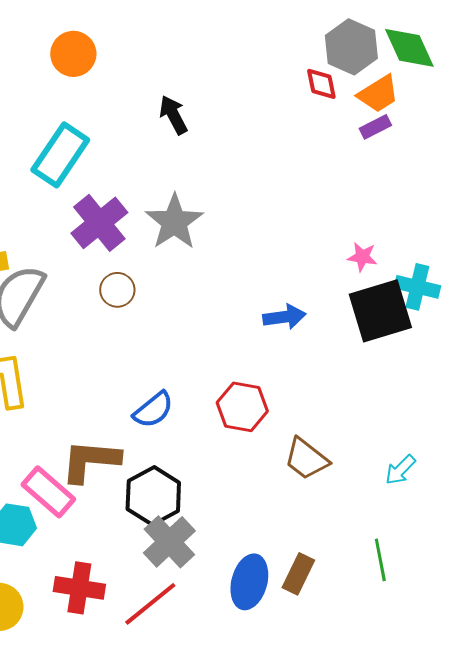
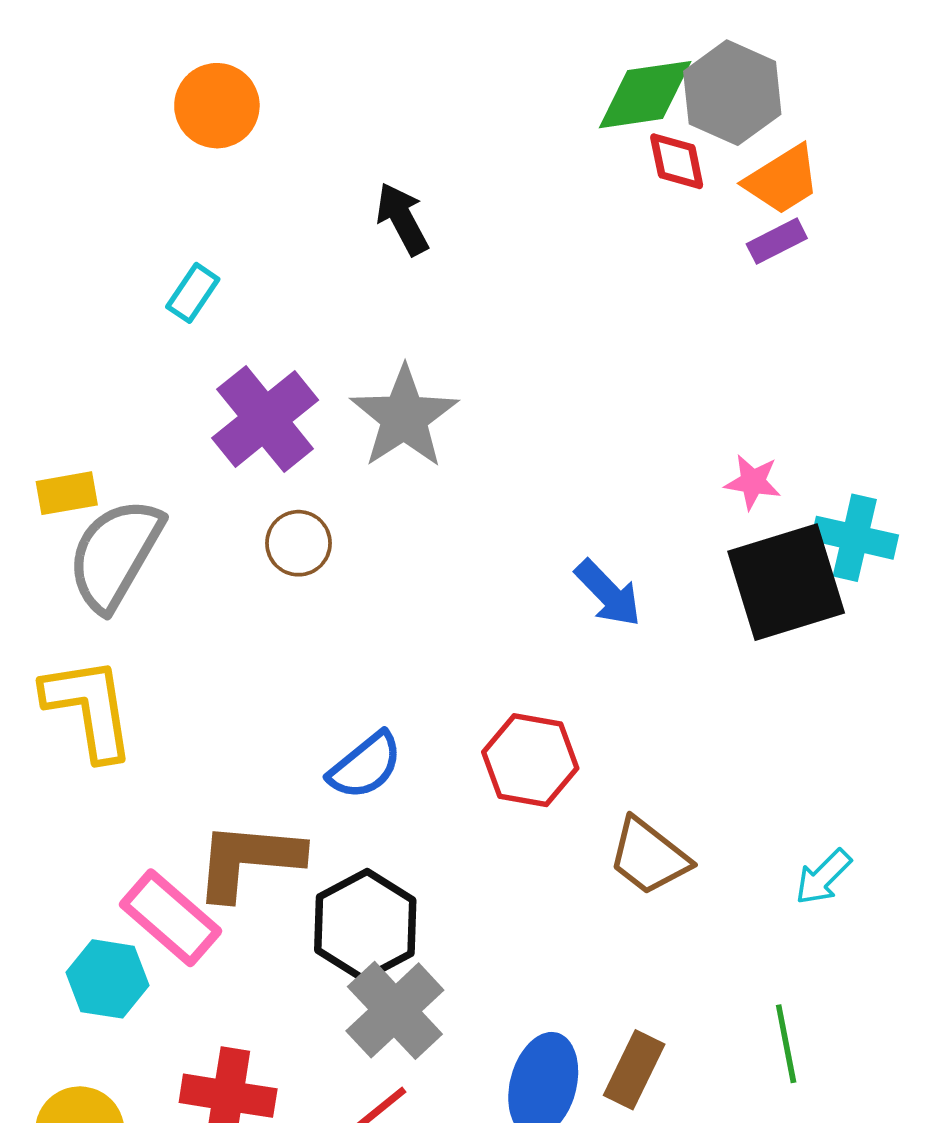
green diamond: (409, 48) -> (645, 95), moved, turned -74
cyan rectangle: (60, 155) -> (193, 293), size x0.5
blue arrow: (284, 317) -> (608, 593), turned 54

